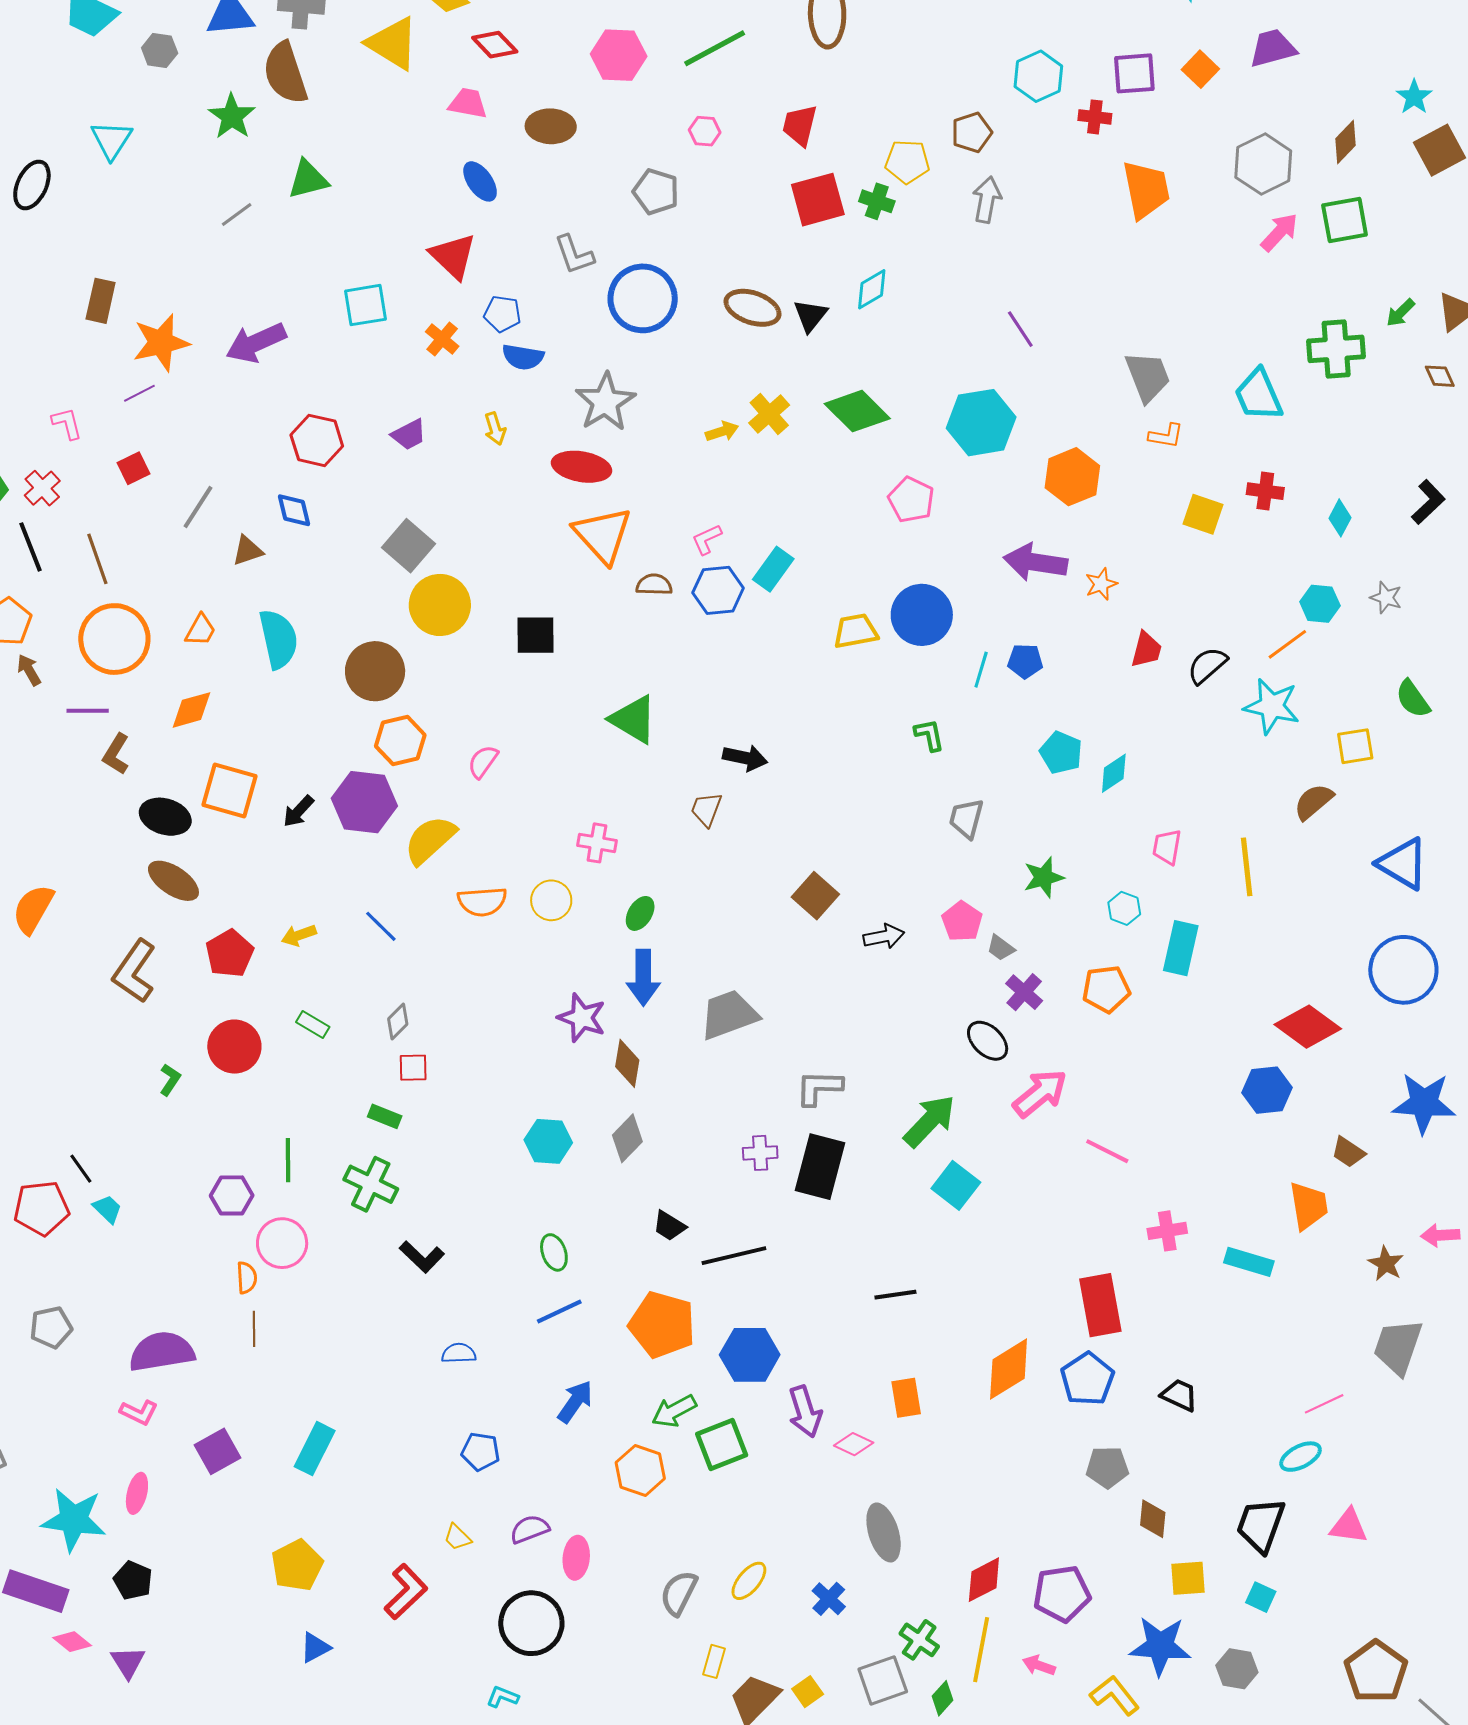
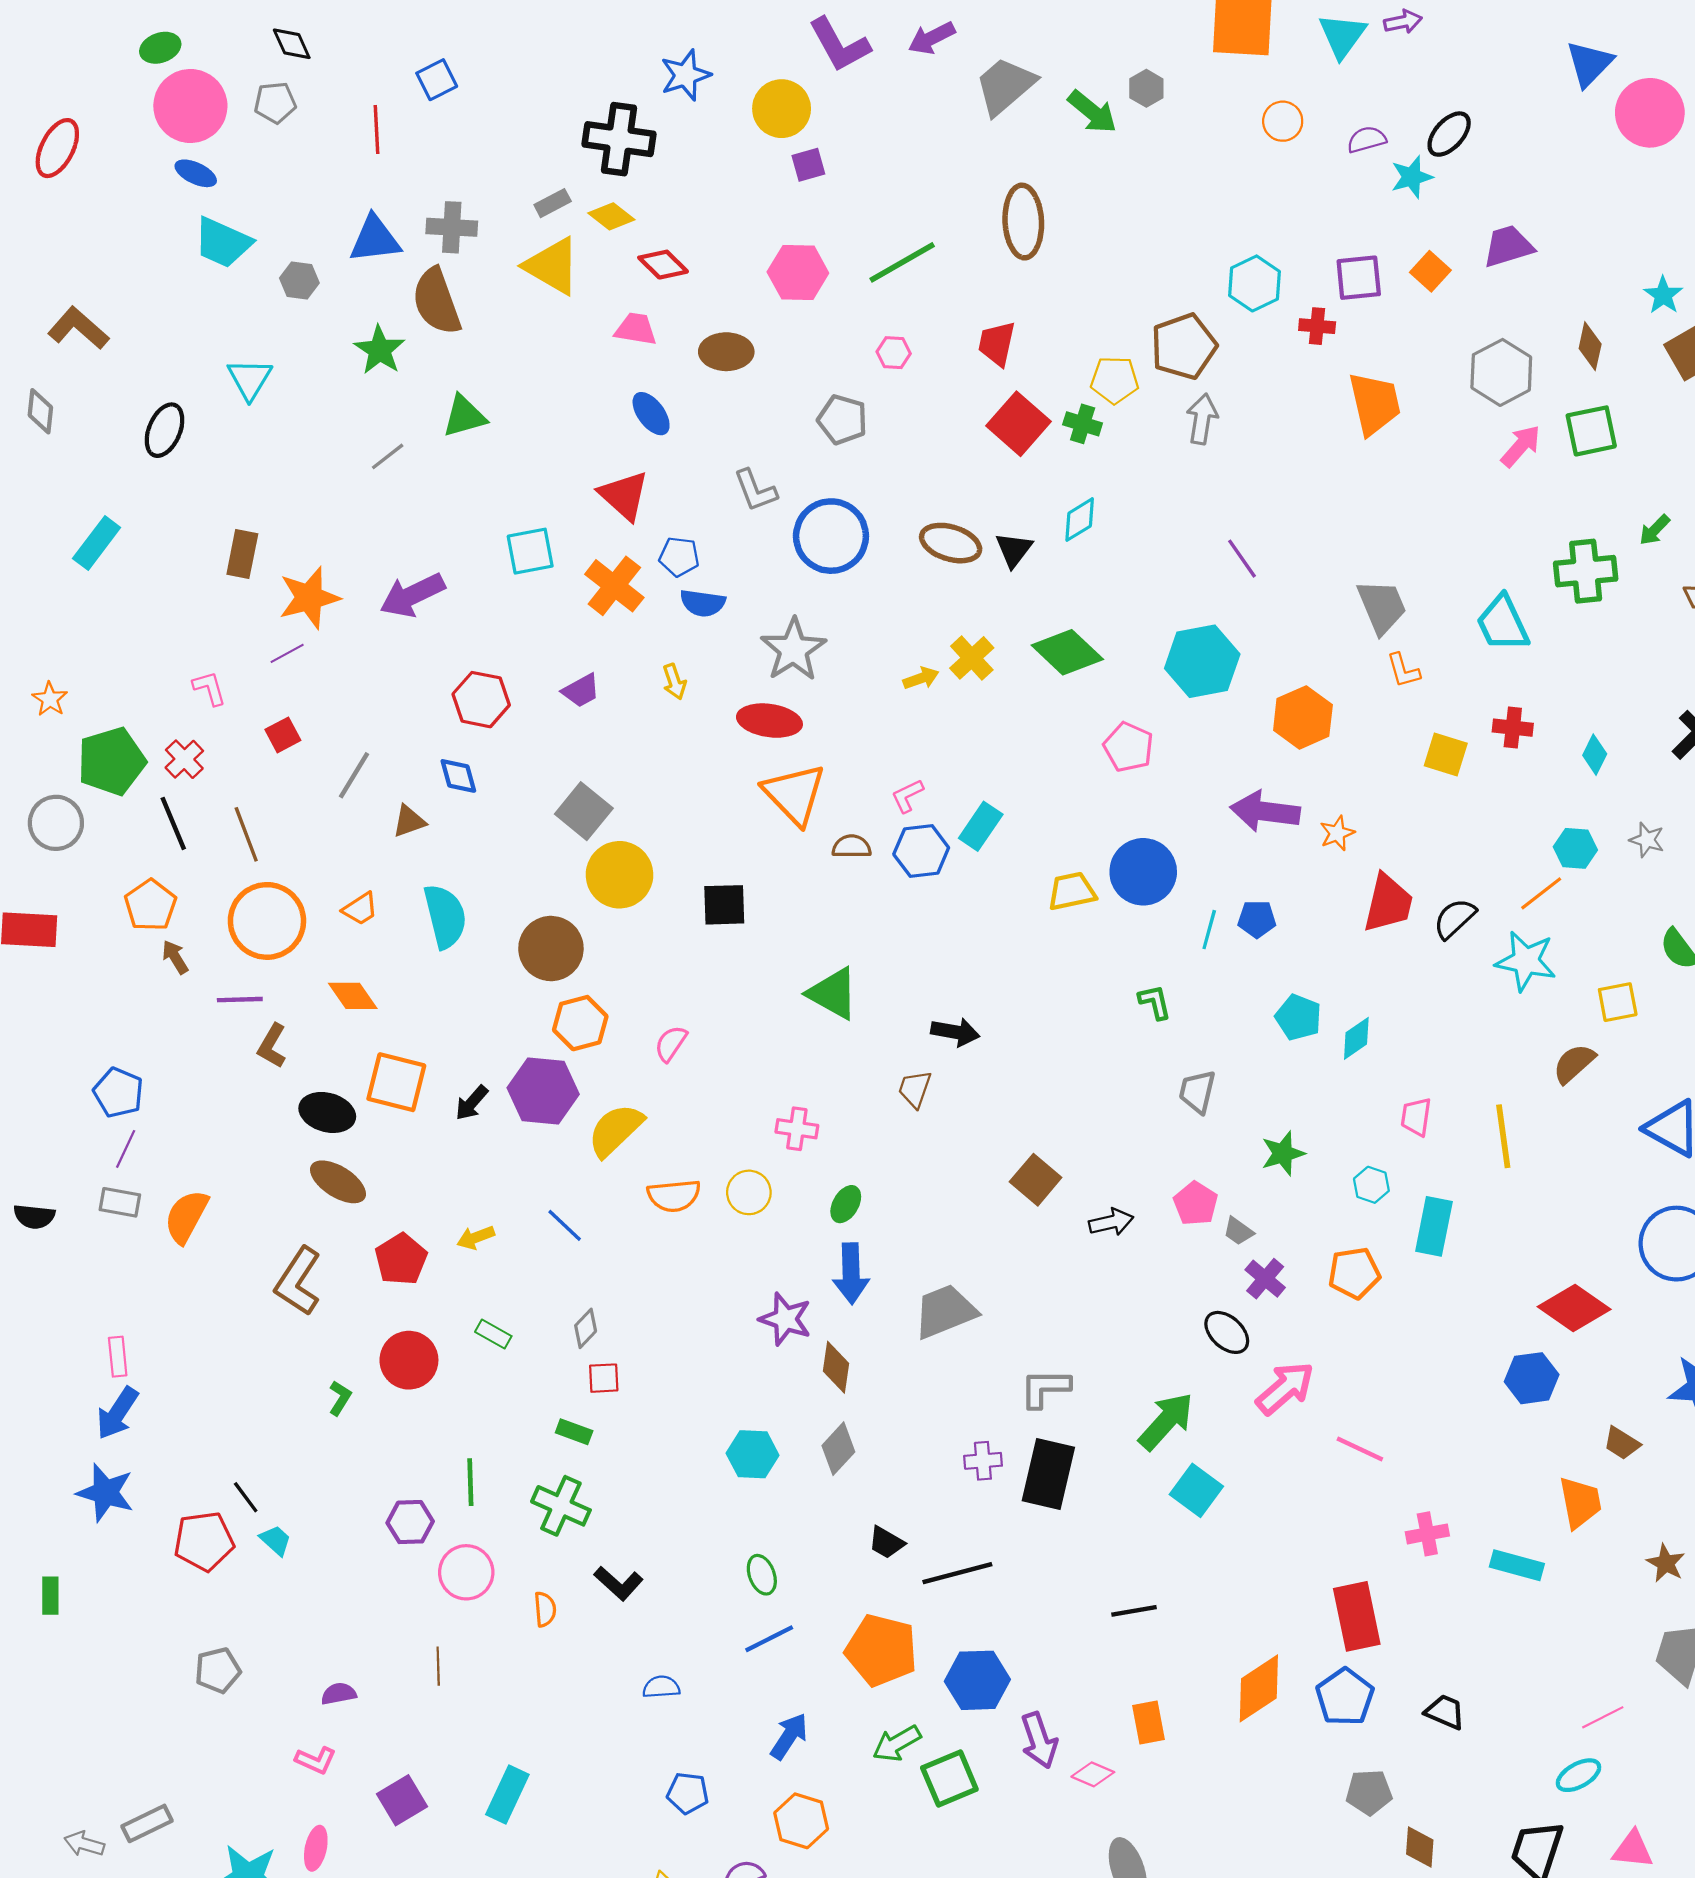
brown pentagon: (972, 132) -> (1184, 346), size x1.5
brown diamond: (1346, 142) -> (1590, 346), turned -30
red square: (818, 200) -> (1018, 424), turned -32
orange cross: (442, 339) -> (614, 586), size x1.6
orange L-shape: (1166, 436) -> (1403, 670), turned 66
orange trapezoid: (201, 630) -> (360, 909), turned 30
red trapezoid: (1146, 650) -> (1388, 903), size x1.5
orange diamond: (192, 710) -> (353, 996), turned 72
orange semicircle: (247, 1278) -> (545, 1609), moved
purple semicircle: (162, 1352) -> (339, 1694), size x0.5
orange hexagon: (640, 1471) -> (801, 1821), moved

